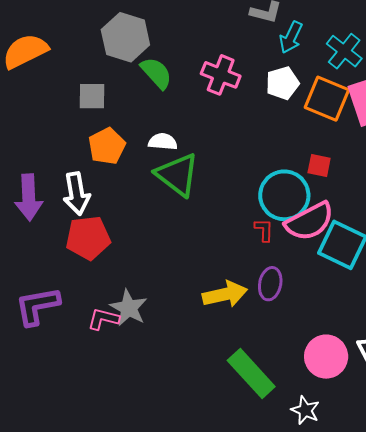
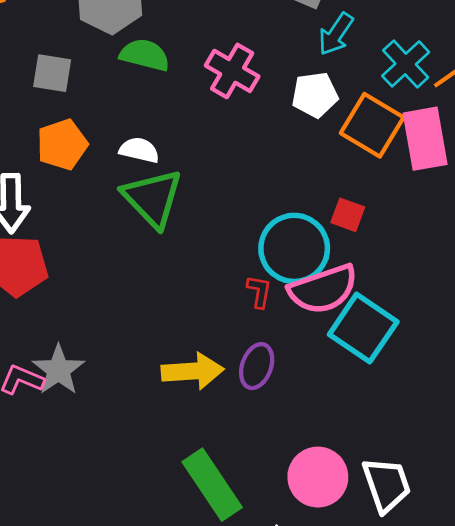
green semicircle: (156, 73) -> (145, 55), turned -42

